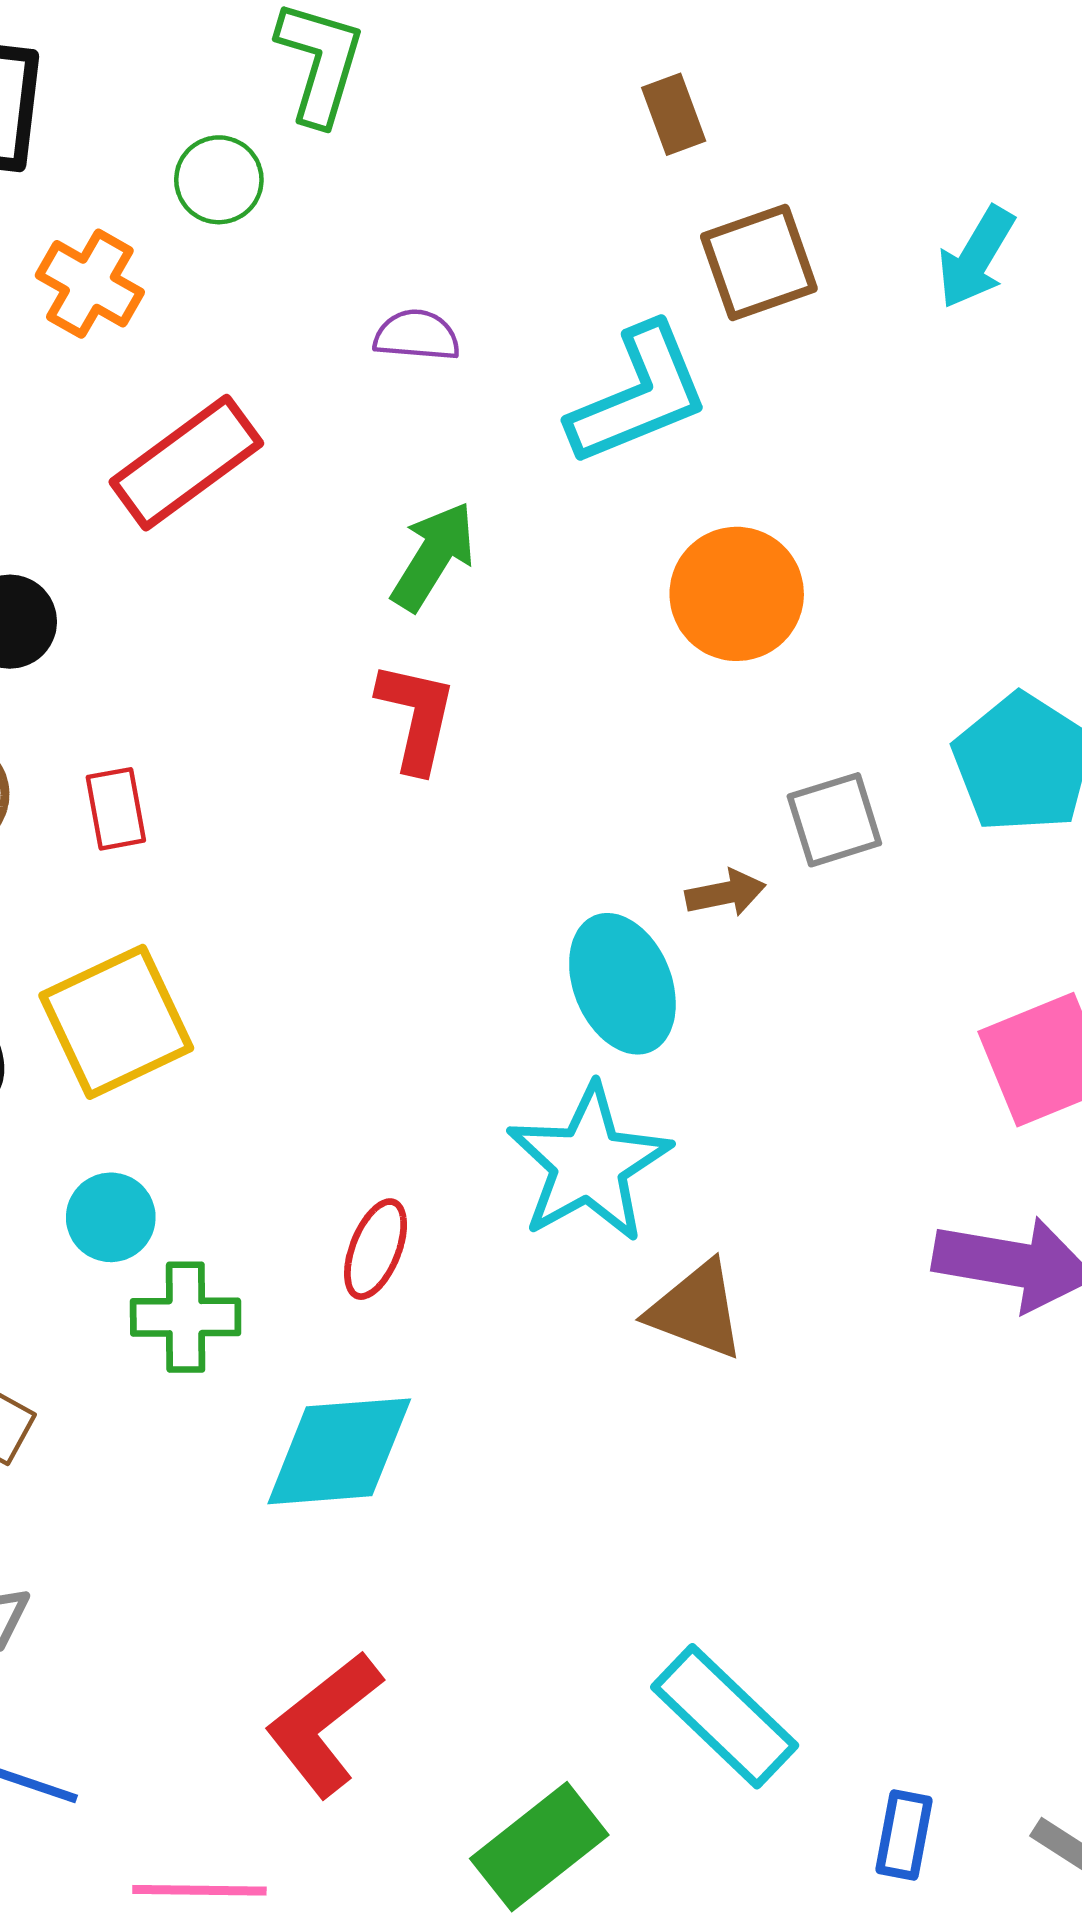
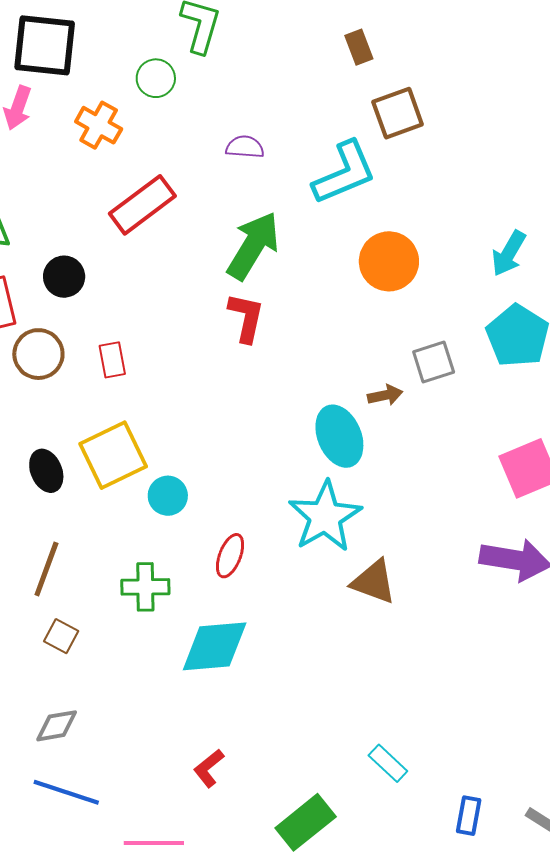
cyan arrow: (976, 257) -> (509, 253), moved
green arrow: (433, 556) -> (253, 246), size x1.4
cyan circle: (111, 1217) -> (168, 496), moved
cyan rectangle: (725, 1716) -> (388, 763), size x0.6
red L-shape: (324, 1724) -> (209, 768), size x0.6

